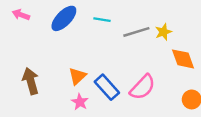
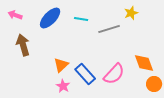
yellow star: (163, 32) -> (131, 13), moved
orange diamond: (183, 59) -> (144, 63), moved
brown arrow: (31, 81) -> (23, 45), moved

